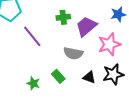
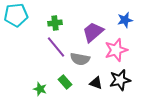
green cross: (63, 17) -> (55, 23), moved
purple line: (32, 36) -> (56, 47), moved

